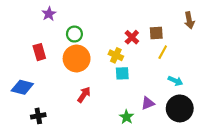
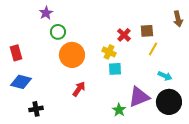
green circle: (74, 34) -> (58, 32), moved
red rectangle: (39, 52) -> (16, 53), moved
purple triangle: (148, 103) -> (139, 97), size x1.6

